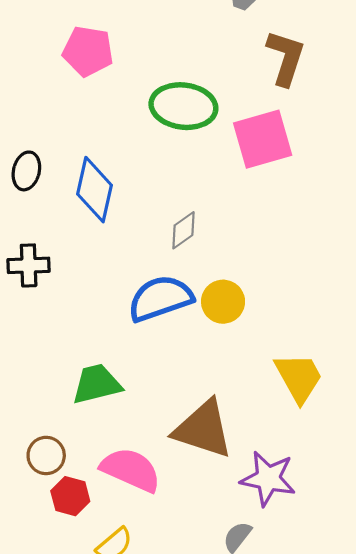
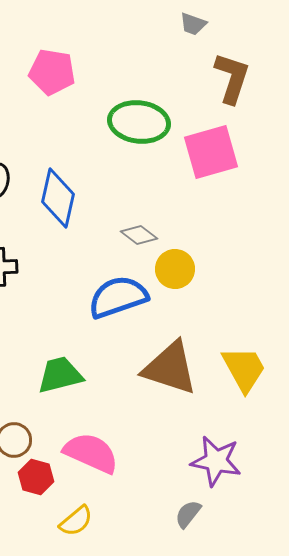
gray diamond: (183, 230) -> (139, 235), turned 72
yellow circle: (223, 302) -> (175, 269), moved
brown triangle: (203, 429) -> (170, 368), moved

